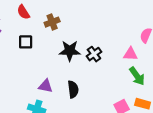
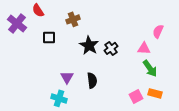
red semicircle: (23, 12) -> (38, 10), moved
black star: (70, 51) -> (89, 45), turned 30
purple triangle: (45, 86) -> (67, 77), turned 48

